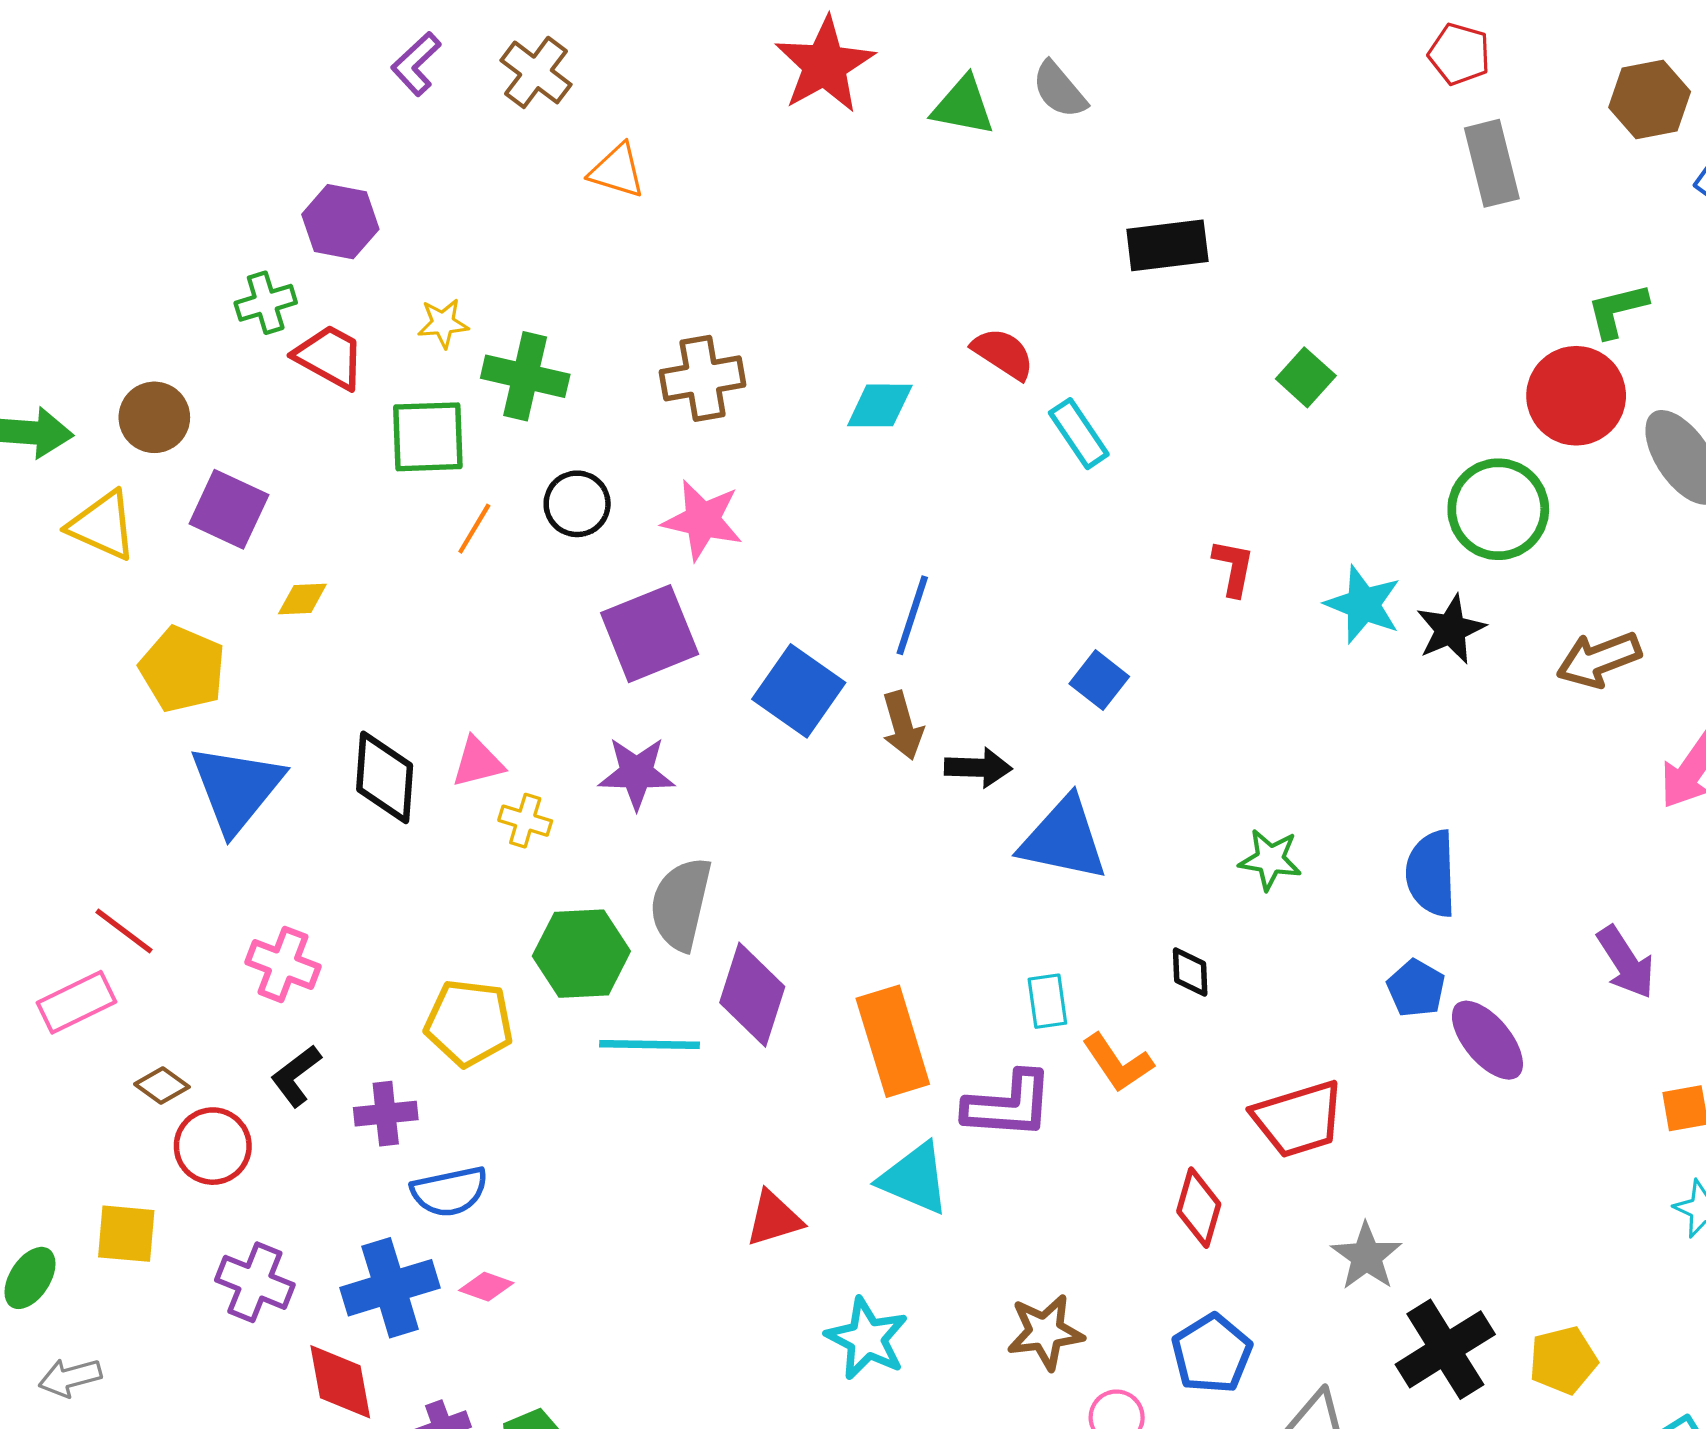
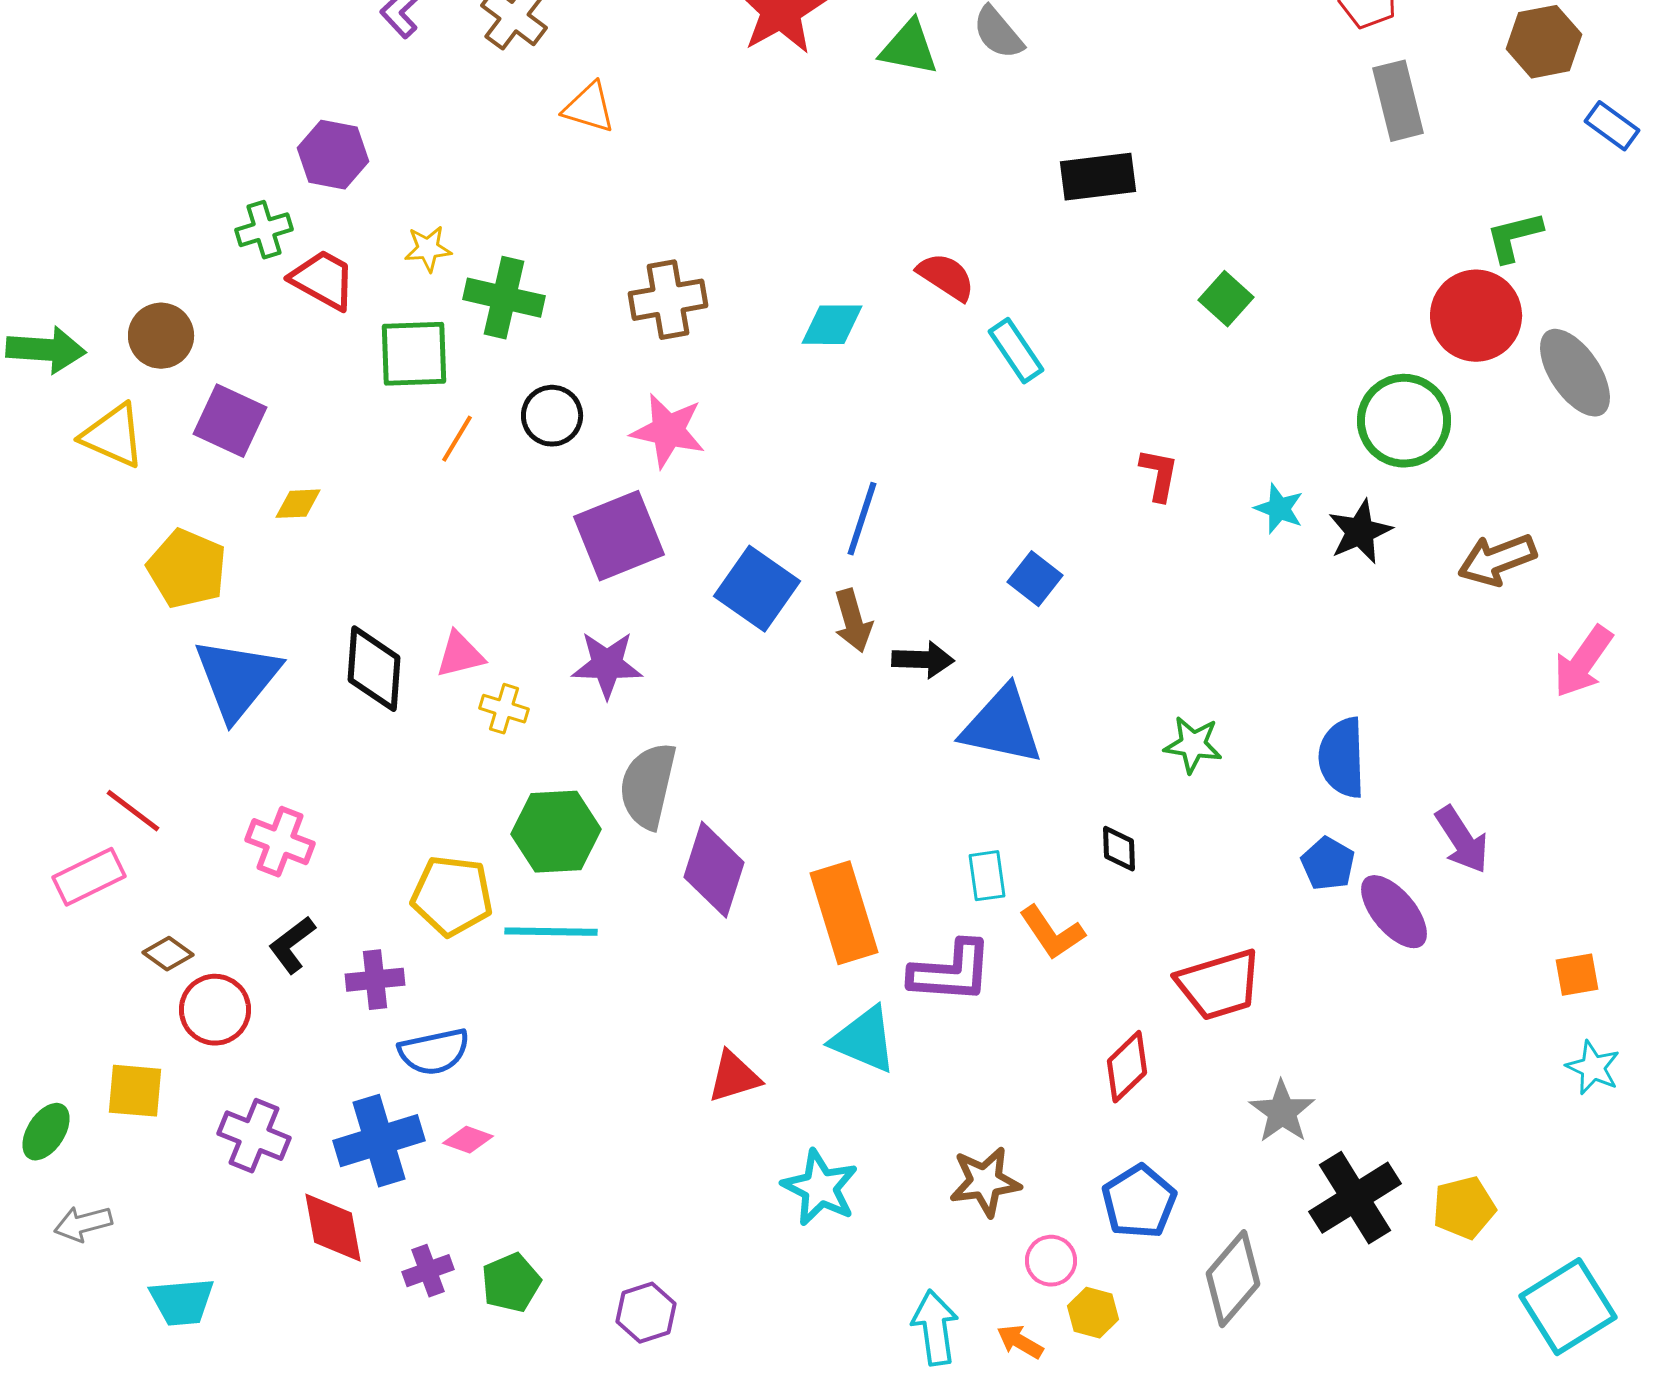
cyan star: (1363, 604) -> (1279, 509), size x0.7
purple arrow: (1626, 962) -> (1462, 840), moved
cyan line: (650, 1044) -> (551, 932), moved
red diamond: (1199, 1208) -> (1127, 1067), turned 30

